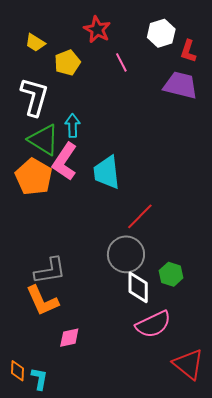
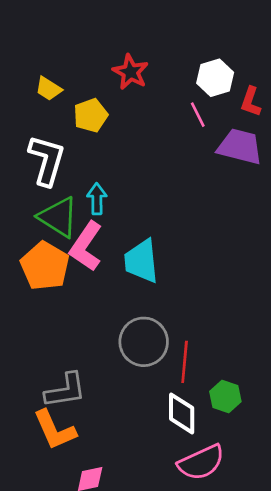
pink line: (121, 62) -> (198, 115), moved
red line: (140, 216) -> (185, 362), moved, turned -40
gray circle: (126, 254) -> (144, 342), moved

